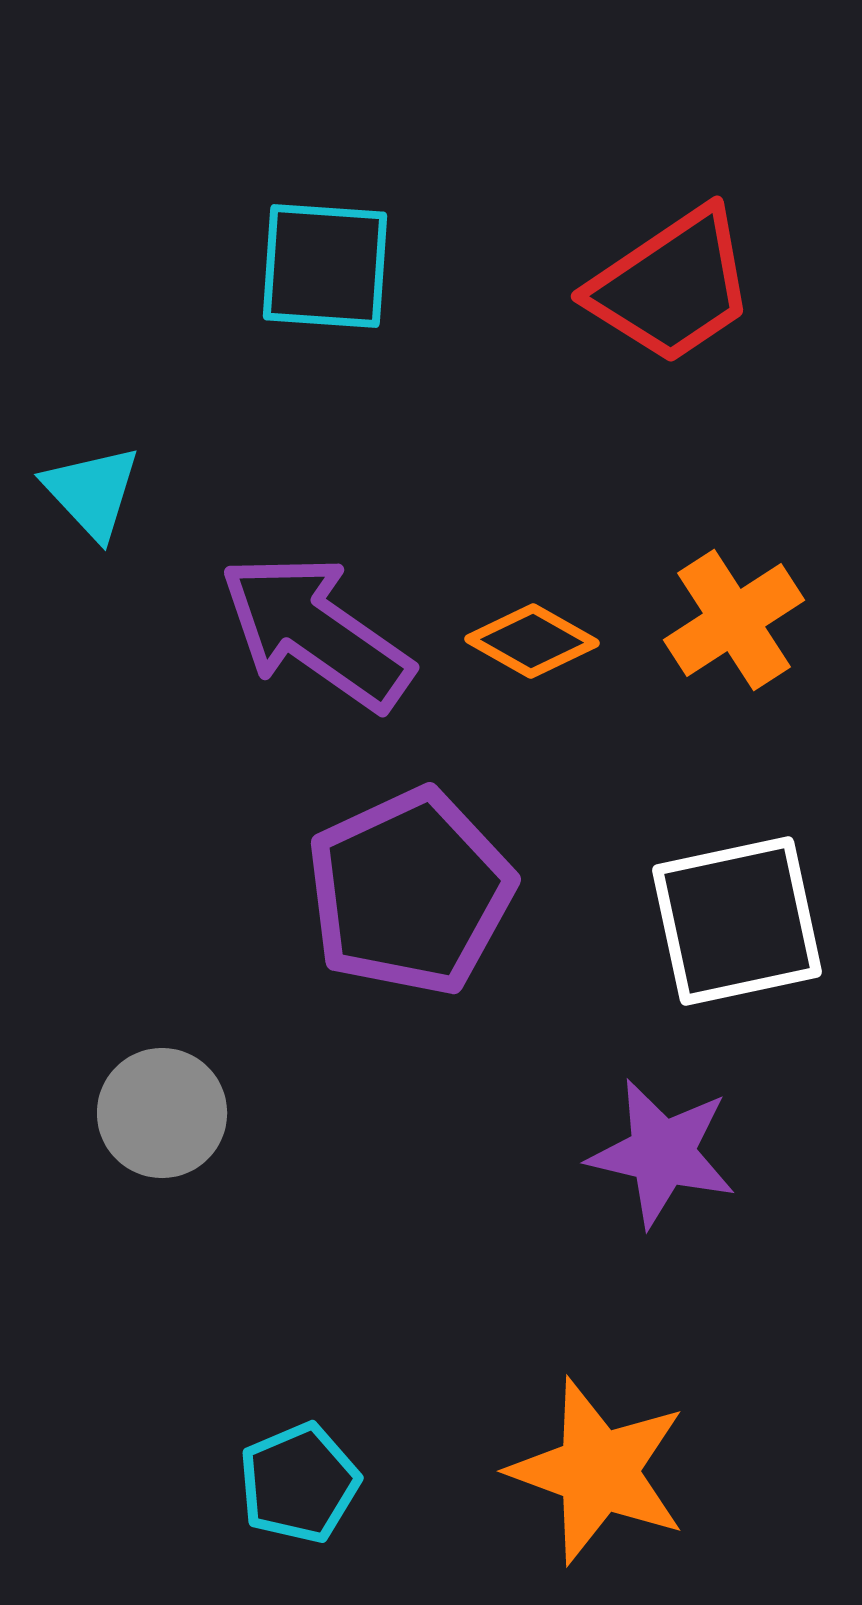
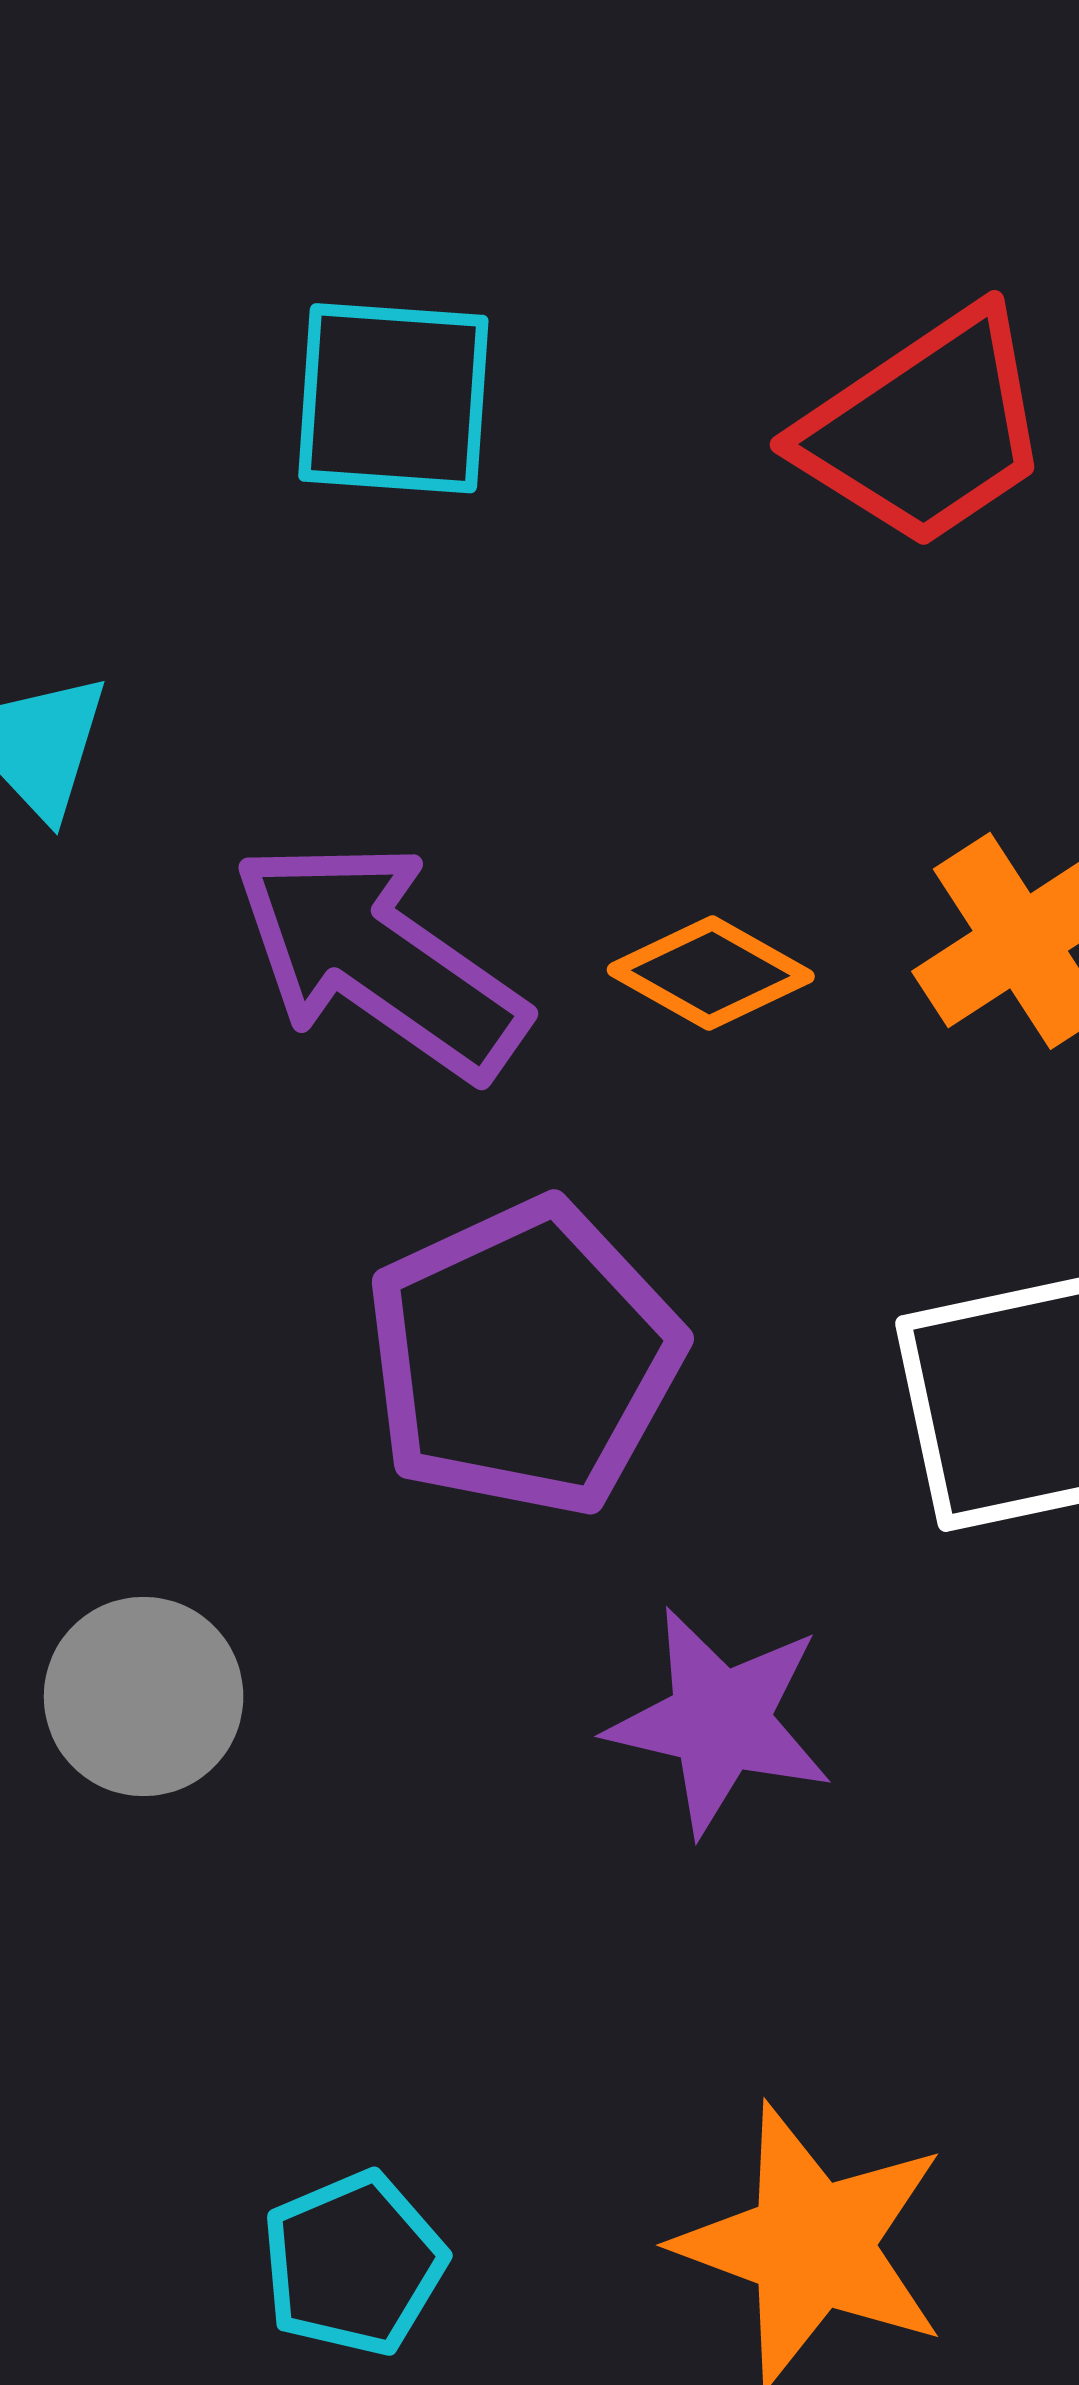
purple star: (662, 1153) -> (720, 1721), moved

